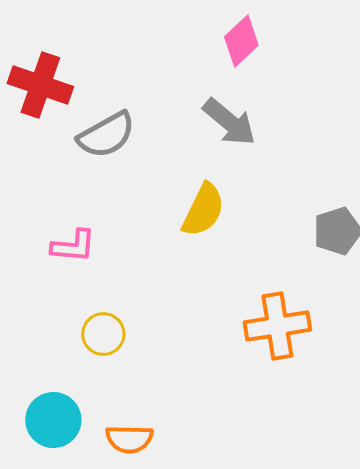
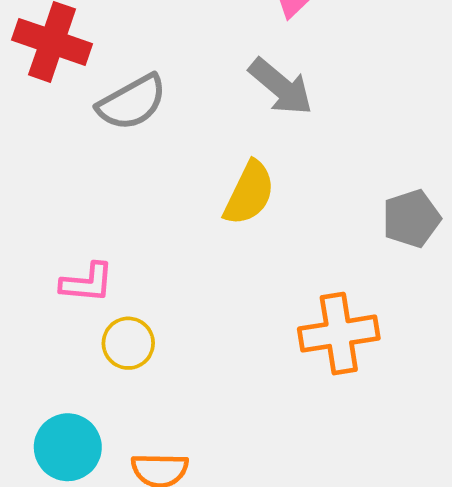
pink L-shape: (73, 246) -> (87, 283), moved

